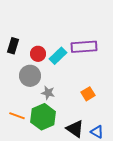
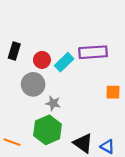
orange square: (88, 94) -> (113, 92), moved, turned 32
orange line: (17, 116) -> (12, 142), moved

